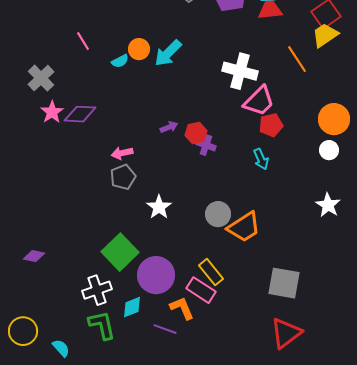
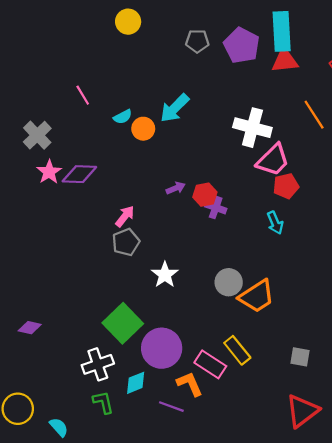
orange circle: (139, 49) -> (143, 129), moved
pink arrow: (122, 153) -> (125, 216), turned 140
yellow rectangle: (211, 272) -> (237, 350), moved
gray square: (284, 283) -> (300, 357), size x0.6
green L-shape: (102, 325) -> (103, 402), size x0.7

